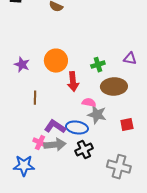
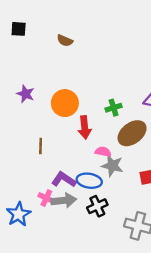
purple star: (22, 65) -> (25, 94), moved
brown ellipse: (114, 87) -> (132, 133), turned -35
blue star: (24, 166) -> (19, 214), moved, turned -30

